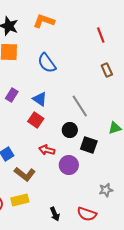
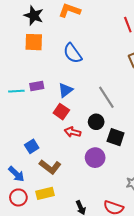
purple rectangle: (12, 95) -> (37, 86), turned 48
blue triangle: (40, 99) -> (65, 90), turned 49
red arrow: (47, 150) -> (73, 132), moved

